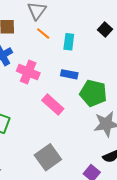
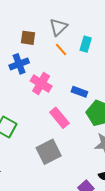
cyan rectangle: (69, 42) -> (86, 44), moved
gray square: (48, 157) -> (49, 152), moved

